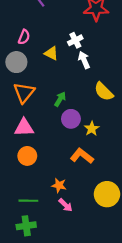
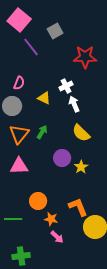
yellow semicircle: (104, 92) -> (81, 133), moved
green arrow: (60, 99) -> (42, 132), moved
orange circle: (27, 156) -> (38, 201), moved
orange L-shape: (82, 156) -> (78, 207), moved, turned 30
green line: (28, 201) -> (13, 219), moved

